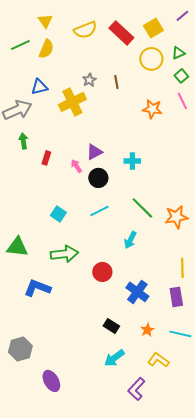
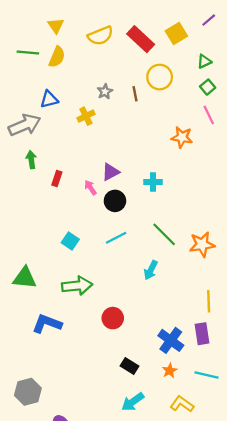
green line: (20, 45) -> (28, 52), turned 30
yellow circle: (151, 59) -> (160, 77), moved
yellow cross: (72, 102) -> (86, 116), size x0.6
orange star: (152, 109) -> (182, 137), moved
red circle: (102, 272) -> (113, 318), moved
blue cross: (137, 292) -> (171, 340), moved

